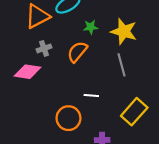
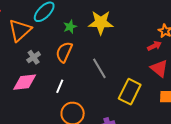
gray line: (122, 65) -> (99, 68), moved
white line: (91, 95) -> (60, 86), moved, turned -56

